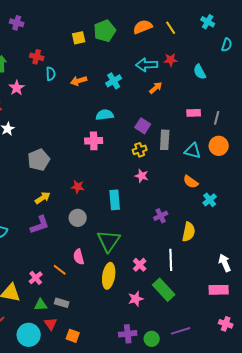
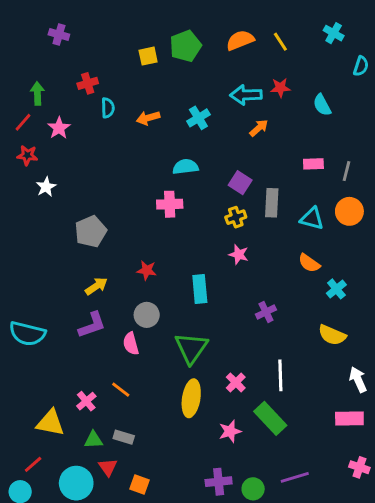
red cross: (37, 57) -> (88, 83), turned -32
yellow semicircle: (189, 232) -> (332, 335), moved, turned 102
pink semicircle: (79, 257) -> (131, 344), moved

